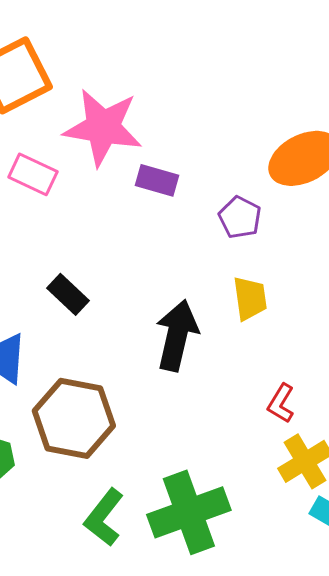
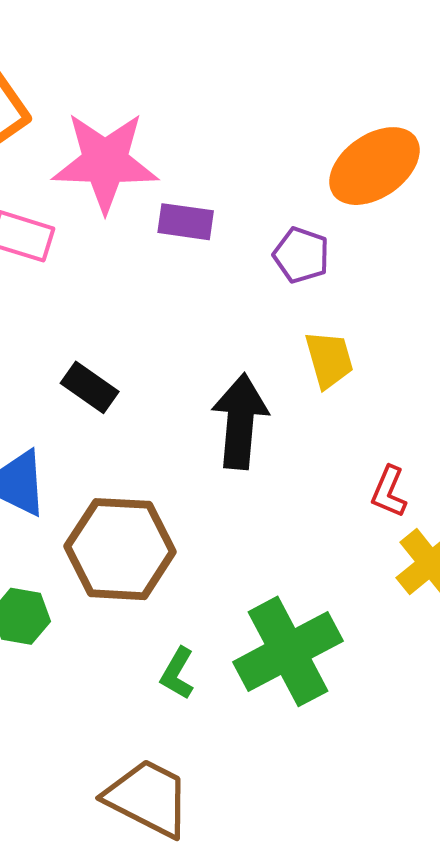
green L-shape: (104, 517) -> (177, 673), size x0.7

